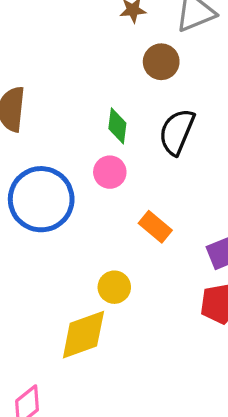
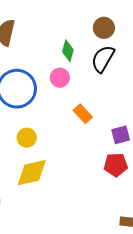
brown circle: (161, 62) -> (104, 28), moved
yellow circle: (114, 287) -> (27, 138), moved

